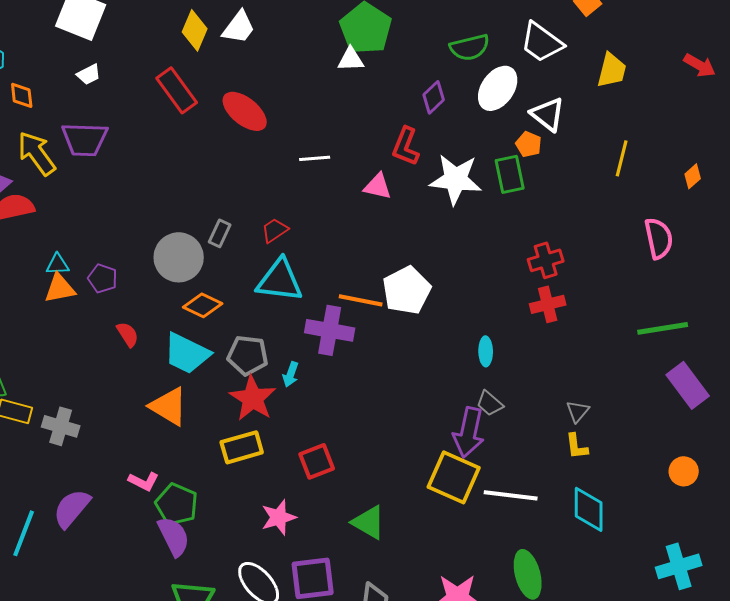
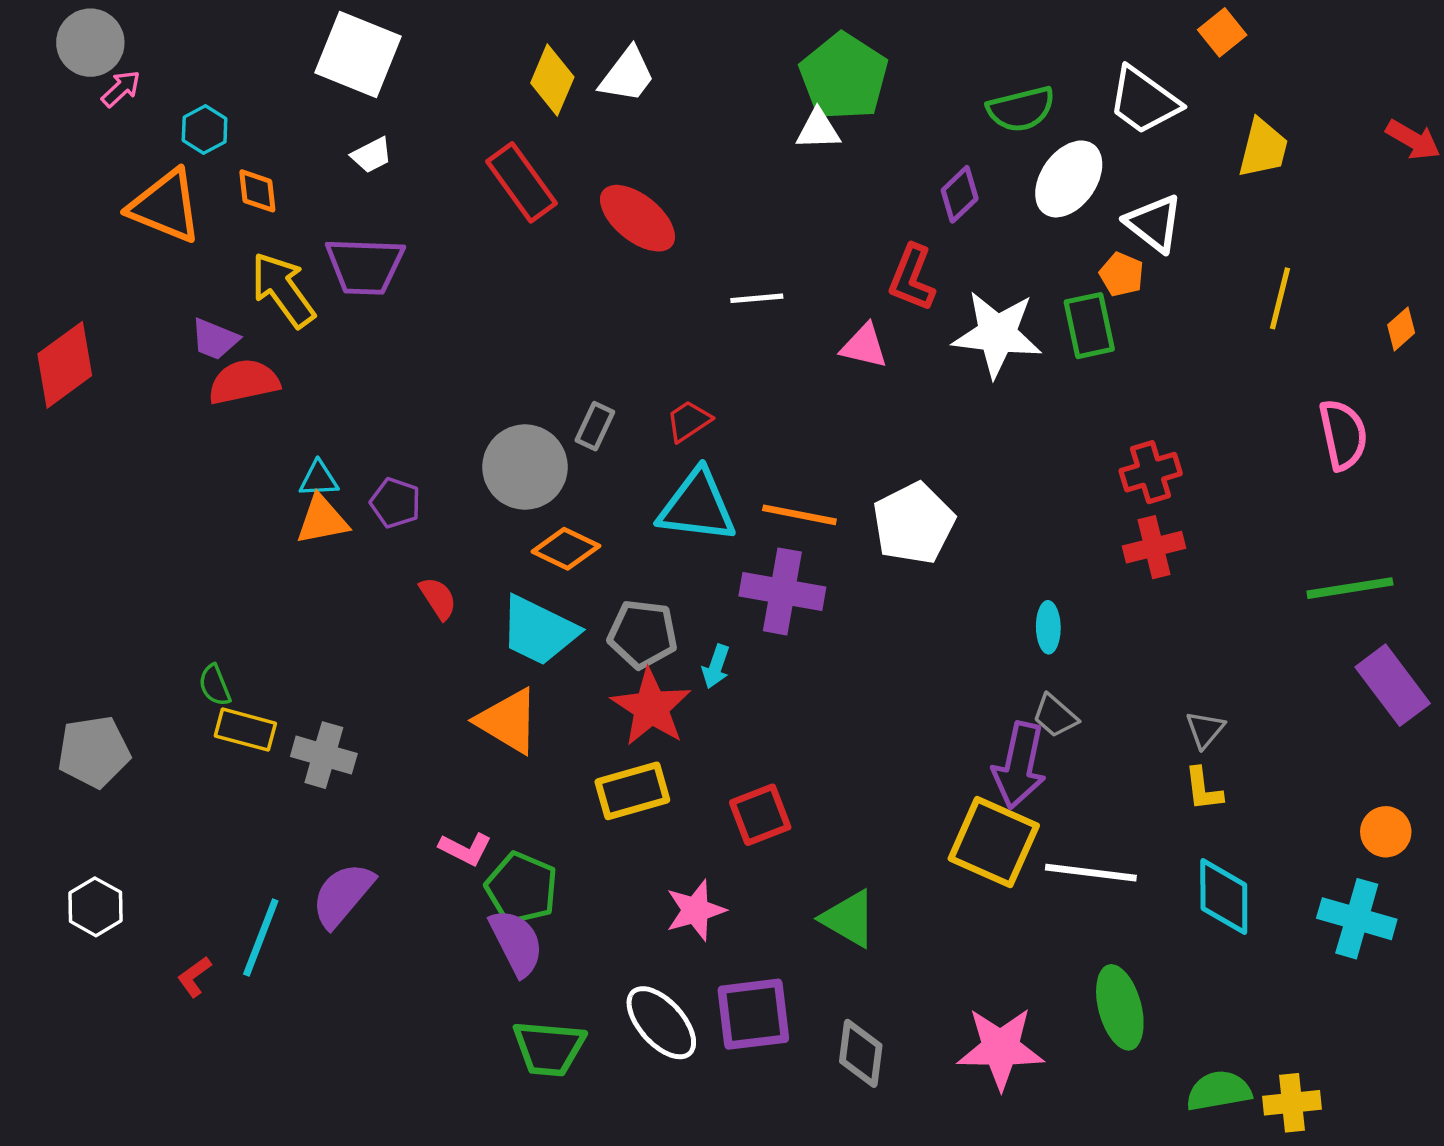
orange line: (361, 300) -> (799, 515), moved
cyan cross: (679, 566) -> (1357, 919), moved, turned 33

